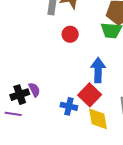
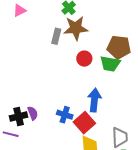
red circle: (70, 34) -> (84, 59), moved
blue cross: (69, 106) -> (65, 115), moved

